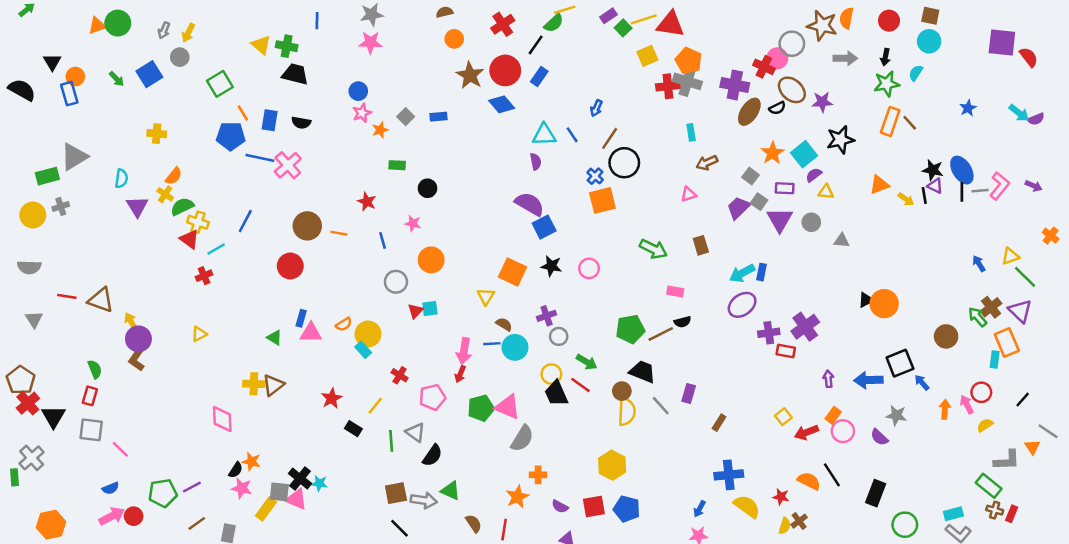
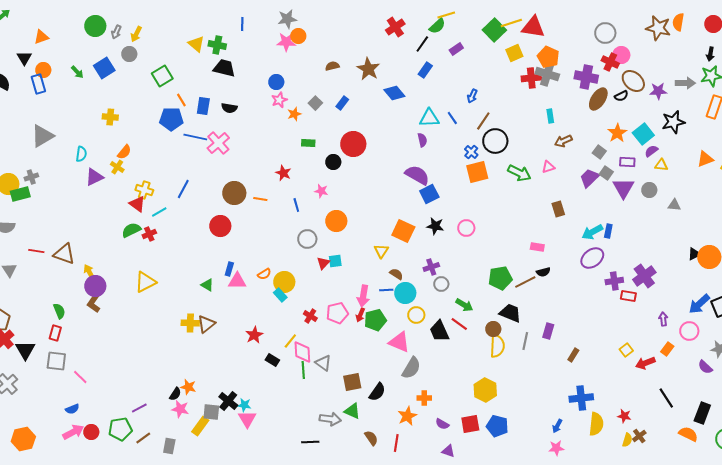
brown semicircle: (445, 12) -> (332, 66), moved
purple rectangle: (608, 16) -> (456, 49), moved
green circle: (118, 23) -> (95, 26), moved
orange triangle: (97, 26) -> (41, 37), moved
green square: (623, 28) -> (494, 30), size x1.6
orange circle: (454, 39) -> (298, 36), moved
gray circle: (792, 44) -> (605, 33), moved
gray arrow: (845, 58) -> (685, 83), moved
red circle: (505, 70) -> (353, 144), moved
blue rectangle: (438, 117) -> (342, 103), turned -48
green rectangle: (47, 176) -> (20, 194), moved
purple triangle: (137, 206) -> (94, 177), turned 36
green semicircle: (182, 206) -> (131, 230), moved
green arrow: (653, 249) -> (519, 173), moved
yellow triangle: (199, 334) -> (145, 282), size x1.6
yellow circle: (551, 374) -> (416, 315), moved
blue arrow: (868, 380) -> (699, 304), moved, turned -40
pink pentagon: (432, 397) -> (337, 313), moved
gray line: (661, 406) -> (525, 341), turned 54
green pentagon: (481, 408) -> (375, 320), moved
pink diamond: (222, 419) -> (302, 352), moved
pink circle: (843, 431) -> (689, 331), moved
black semicircle: (432, 455) -> (377, 392), moved
orange semicircle: (809, 481) -> (688, 434), moved
green pentagon: (163, 493) -> (120, 429), moved
brown square: (396, 493) -> (352, 382), moved
pink triangle: (296, 499) -> (247, 419), moved, turned 36
yellow semicircle: (747, 506) -> (596, 424), turned 60
black line: (400, 528) -> (310, 442), turned -48

